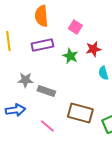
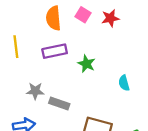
pink square: (75, 27) -> (83, 15), moved
red star: (93, 49) -> (110, 18), moved

